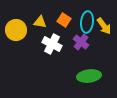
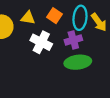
purple cross: (81, 42) -> (73, 40), turned 35
green ellipse: (89, 76) -> (78, 62), moved

